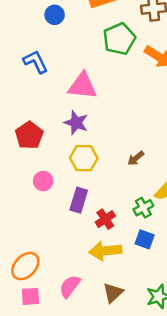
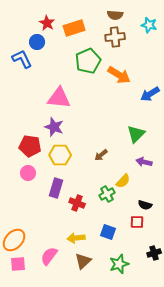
blue L-shape: (36, 62) -> (22, 59), moved
red pentagon: (29, 135) -> (30, 146), moved, turned -30
red cross: (105, 219) -> (77, 203), turned -35
blue square: (145, 239) -> (108, 232), moved
yellow arrow: (105, 251) -> (76, 238), moved, size x0.7

